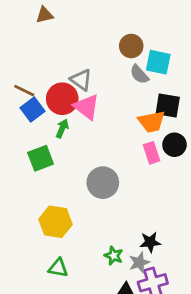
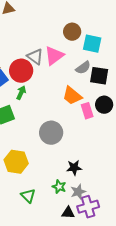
gray semicircle: (139, 74) -> (83, 68), moved, turned -84
pink triangle: (87, 107) -> (54, 56), moved, turned 45
orange trapezoid: (151, 122) -> (72, 96), moved, turned 50
black star: (150, 242) -> (74, 168), moved
green triangle: (58, 268) -> (28, 196), moved, turned 35

